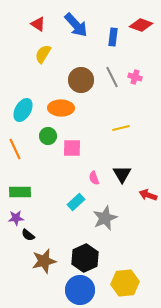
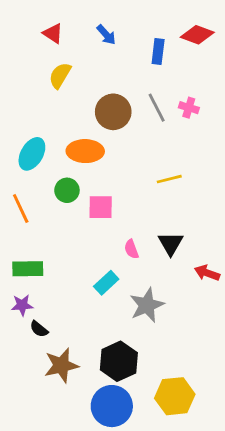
blue arrow: (76, 25) -> (106, 35), size x0.6

